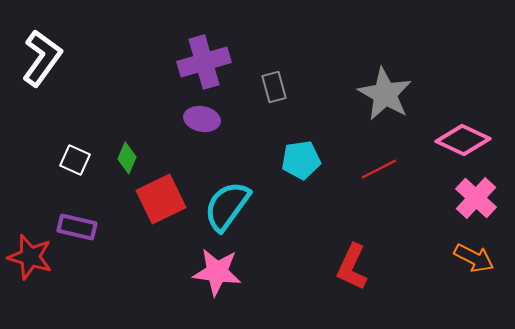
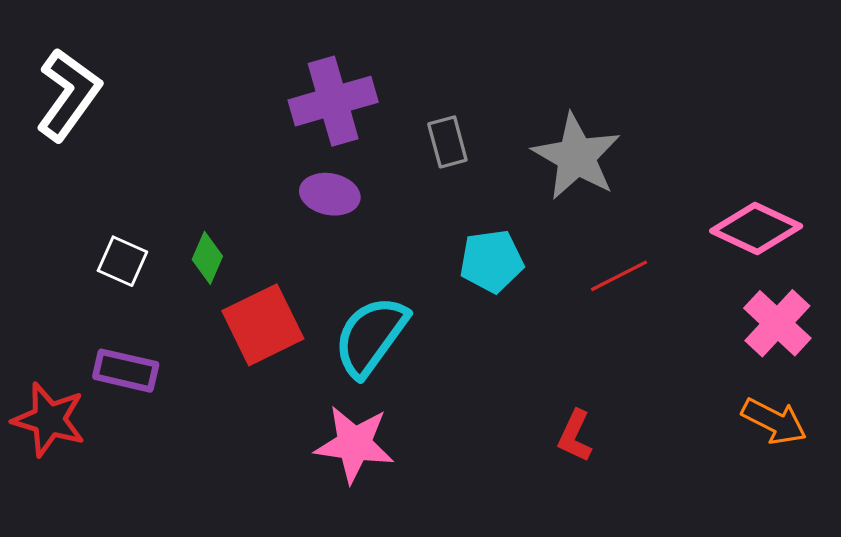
gray star: (385, 94) -> (576, 157), moved
red L-shape: (352, 267) -> (575, 436), size x0.7

